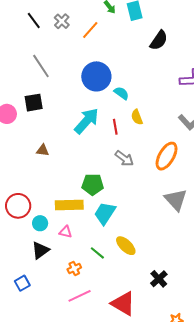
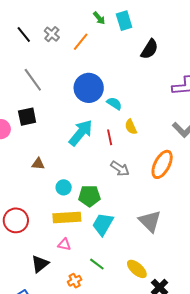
gray triangle: (176, 200) -> (150, 221), moved
cyan circle: (40, 223) -> (64, 187), moved
yellow ellipse: (126, 246) -> (137, 269), moved

